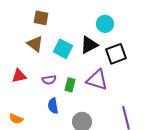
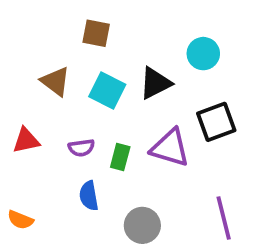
brown square: (41, 18) -> (96, 33), moved
cyan circle: (105, 24) -> (203, 54), moved
black square: (116, 54) -> (216, 122), moved

